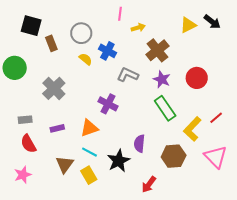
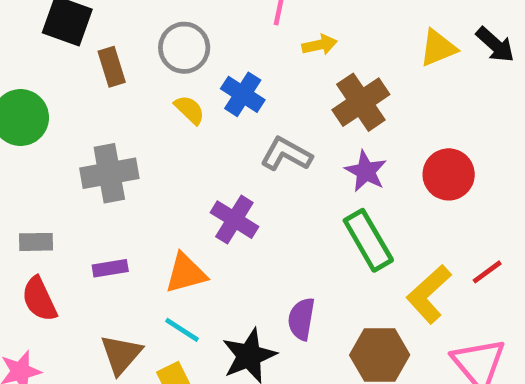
gray cross: (54, 88) -> (109, 173), turned 30

